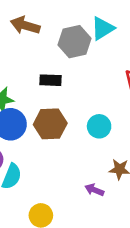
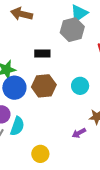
gray hexagon: (74, 42) -> (72, 30), moved
purple arrow: (94, 190) -> (79, 133), turned -48

